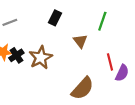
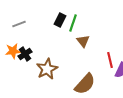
green line: (102, 21) -> (73, 23), moved
brown star: (41, 58) -> (47, 69), moved

